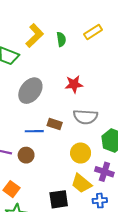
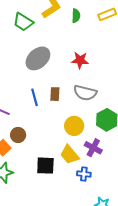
brown rectangle: (55, 124) -> (55, 94), turned 64
blue line: (34, 131) -> (34, 97), turned 66
brown circle: (26, 155) -> (18, 135), moved

